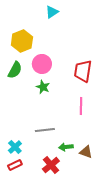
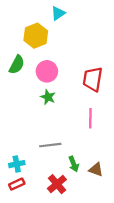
yellow hexagon: (22, 41) -> (36, 36), moved
green semicircle: (15, 70) -> (17, 65), moved
cyan cross: (15, 147) -> (17, 164), turned 32
green arrow: (66, 147) -> (74, 164), turned -104

